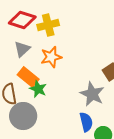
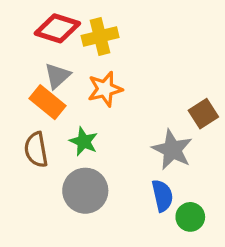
orange rectangle: (28, 77) -> (48, 102), moved
gray circle: (23, 116) -> (85, 191), moved

